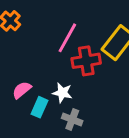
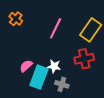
red cross: (86, 61) -> (84, 59), moved
cyan rectangle: (40, 107) -> (39, 77), size x1.6

